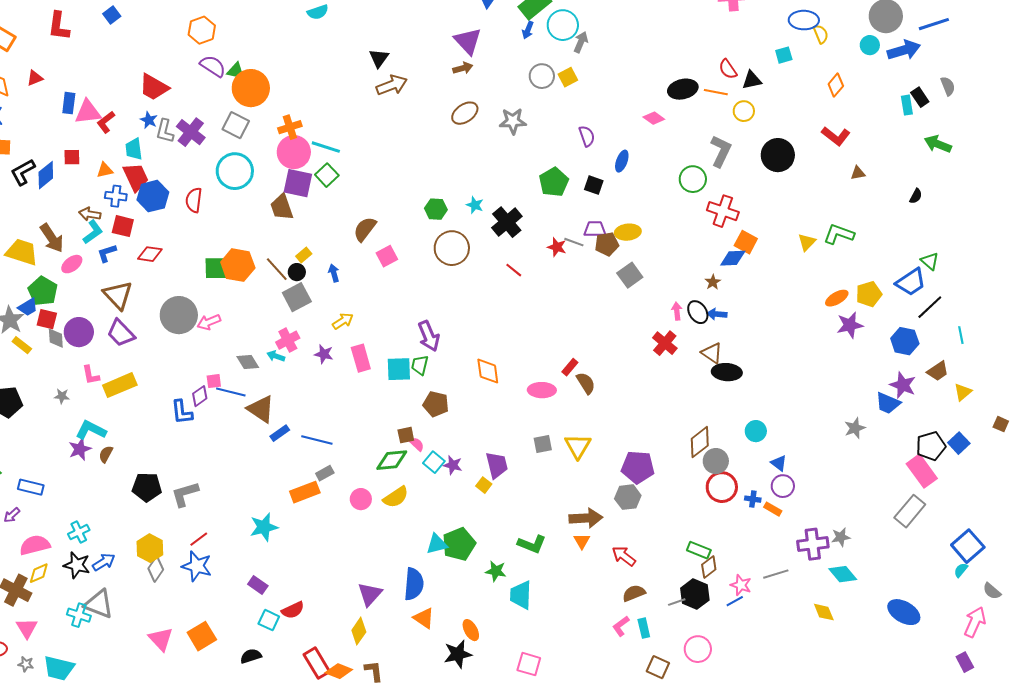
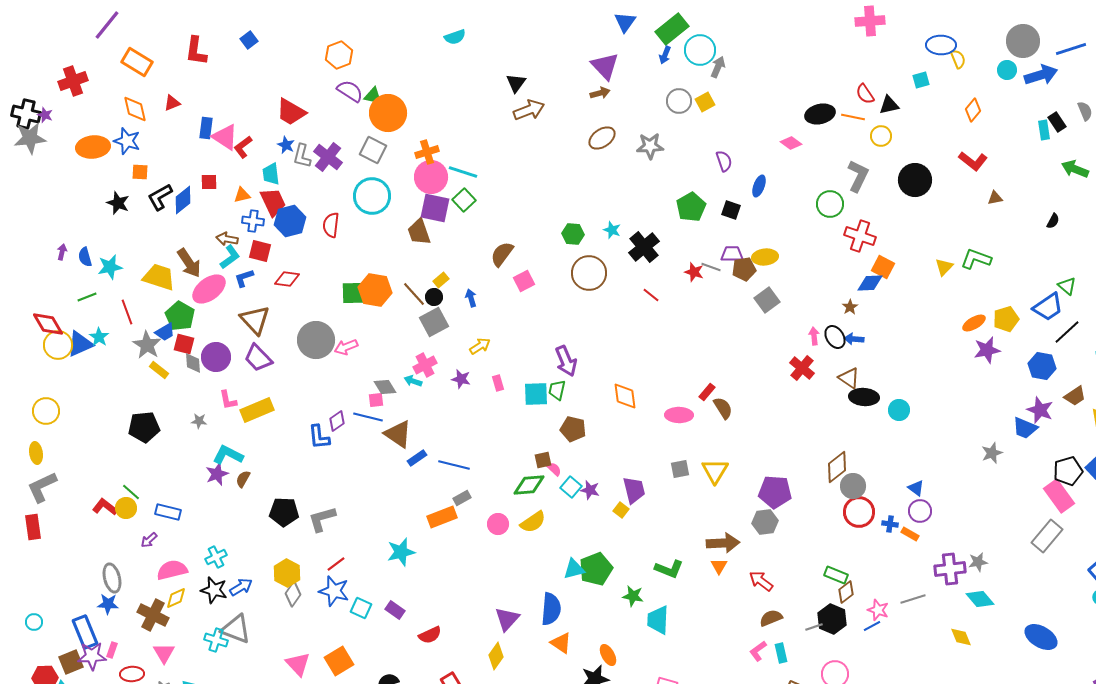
pink triangle: (88, 112) -> (225, 137), turned 40
pink ellipse: (72, 264) -> (209, 289), size x1.6
pink rectangle: (361, 358) -> (498, 383), size x0.6
pink square: (214, 381) -> (376, 400), moved
cyan circle: (756, 431) -> (899, 410), moved
cyan square: (269, 620) -> (361, 608), moved

